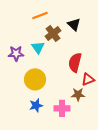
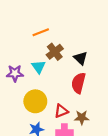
black triangle: (74, 24) -> (81, 58), moved
red triangle: (88, 79) -> (61, 111), moved

